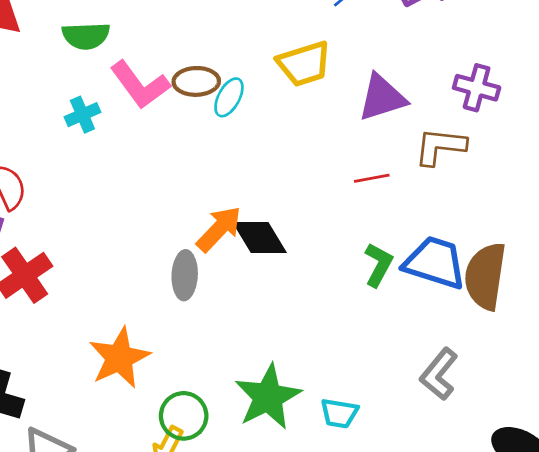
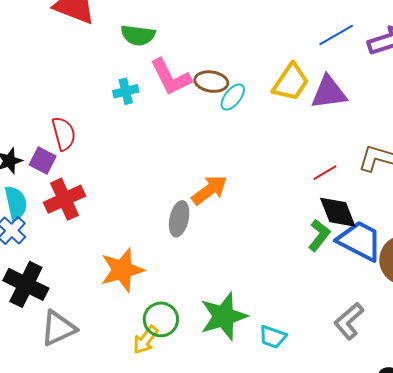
yellow trapezoid: (304, 64) -> (291, 82), turned -48
purple triangle: (382, 98) -> (329, 93), moved
red line: (372, 178) -> (325, 173), turned -30
black diamond: (260, 237) -> (338, 212), moved

